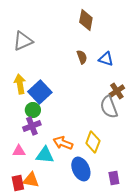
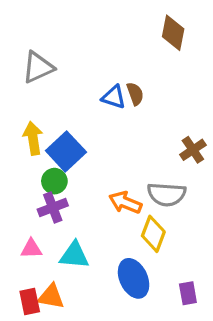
brown diamond: (86, 20) -> (173, 33), moved
blue triangle: (106, 59) -> (114, 97), moved
gray semicircle: (109, 107) -> (167, 194), moved, turned -65
orange arrow: (63, 143) -> (125, 203), moved

